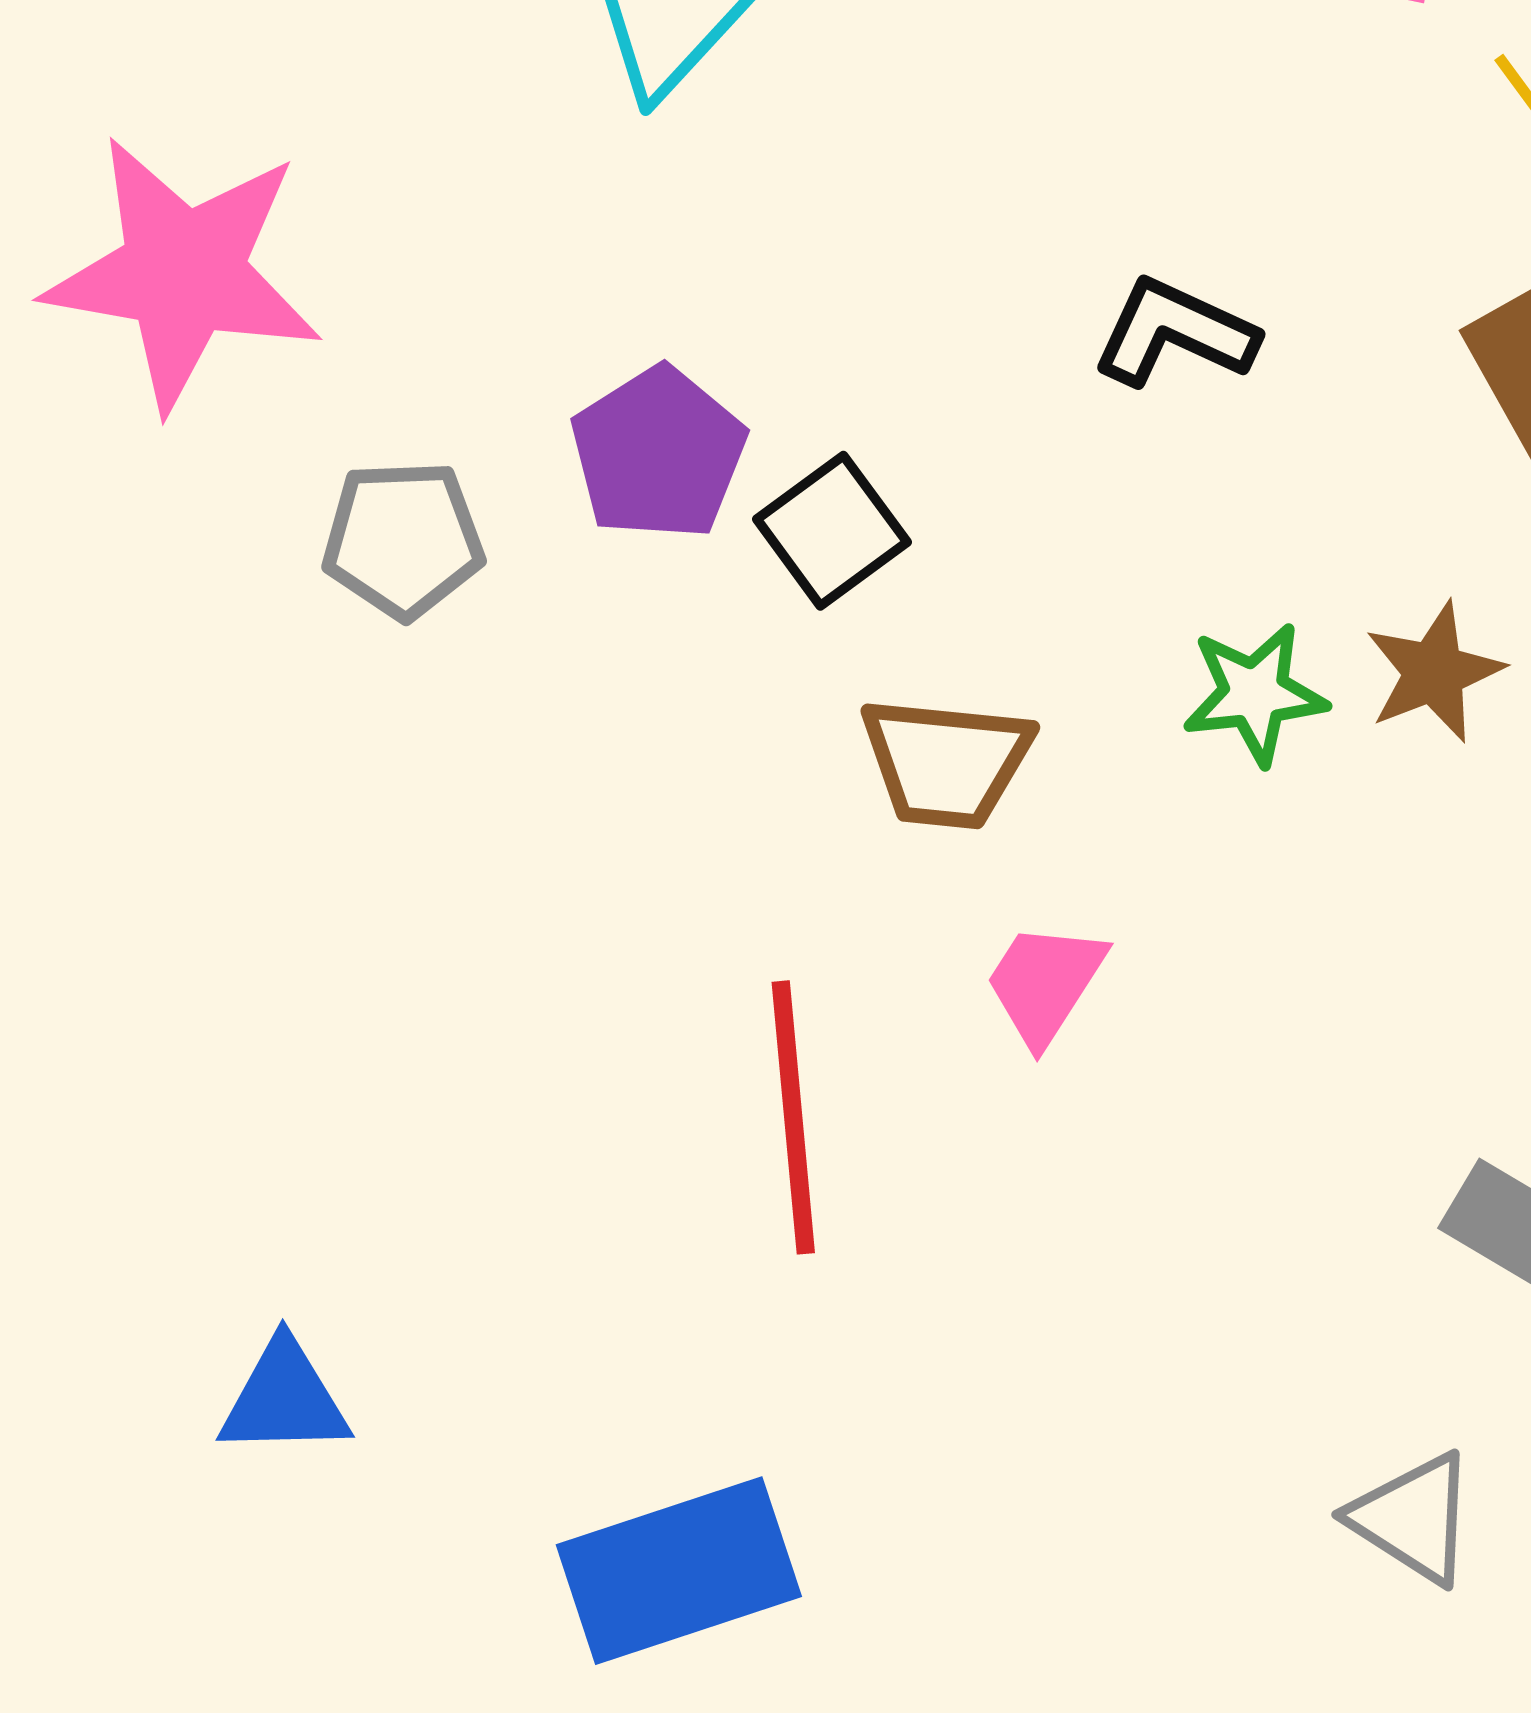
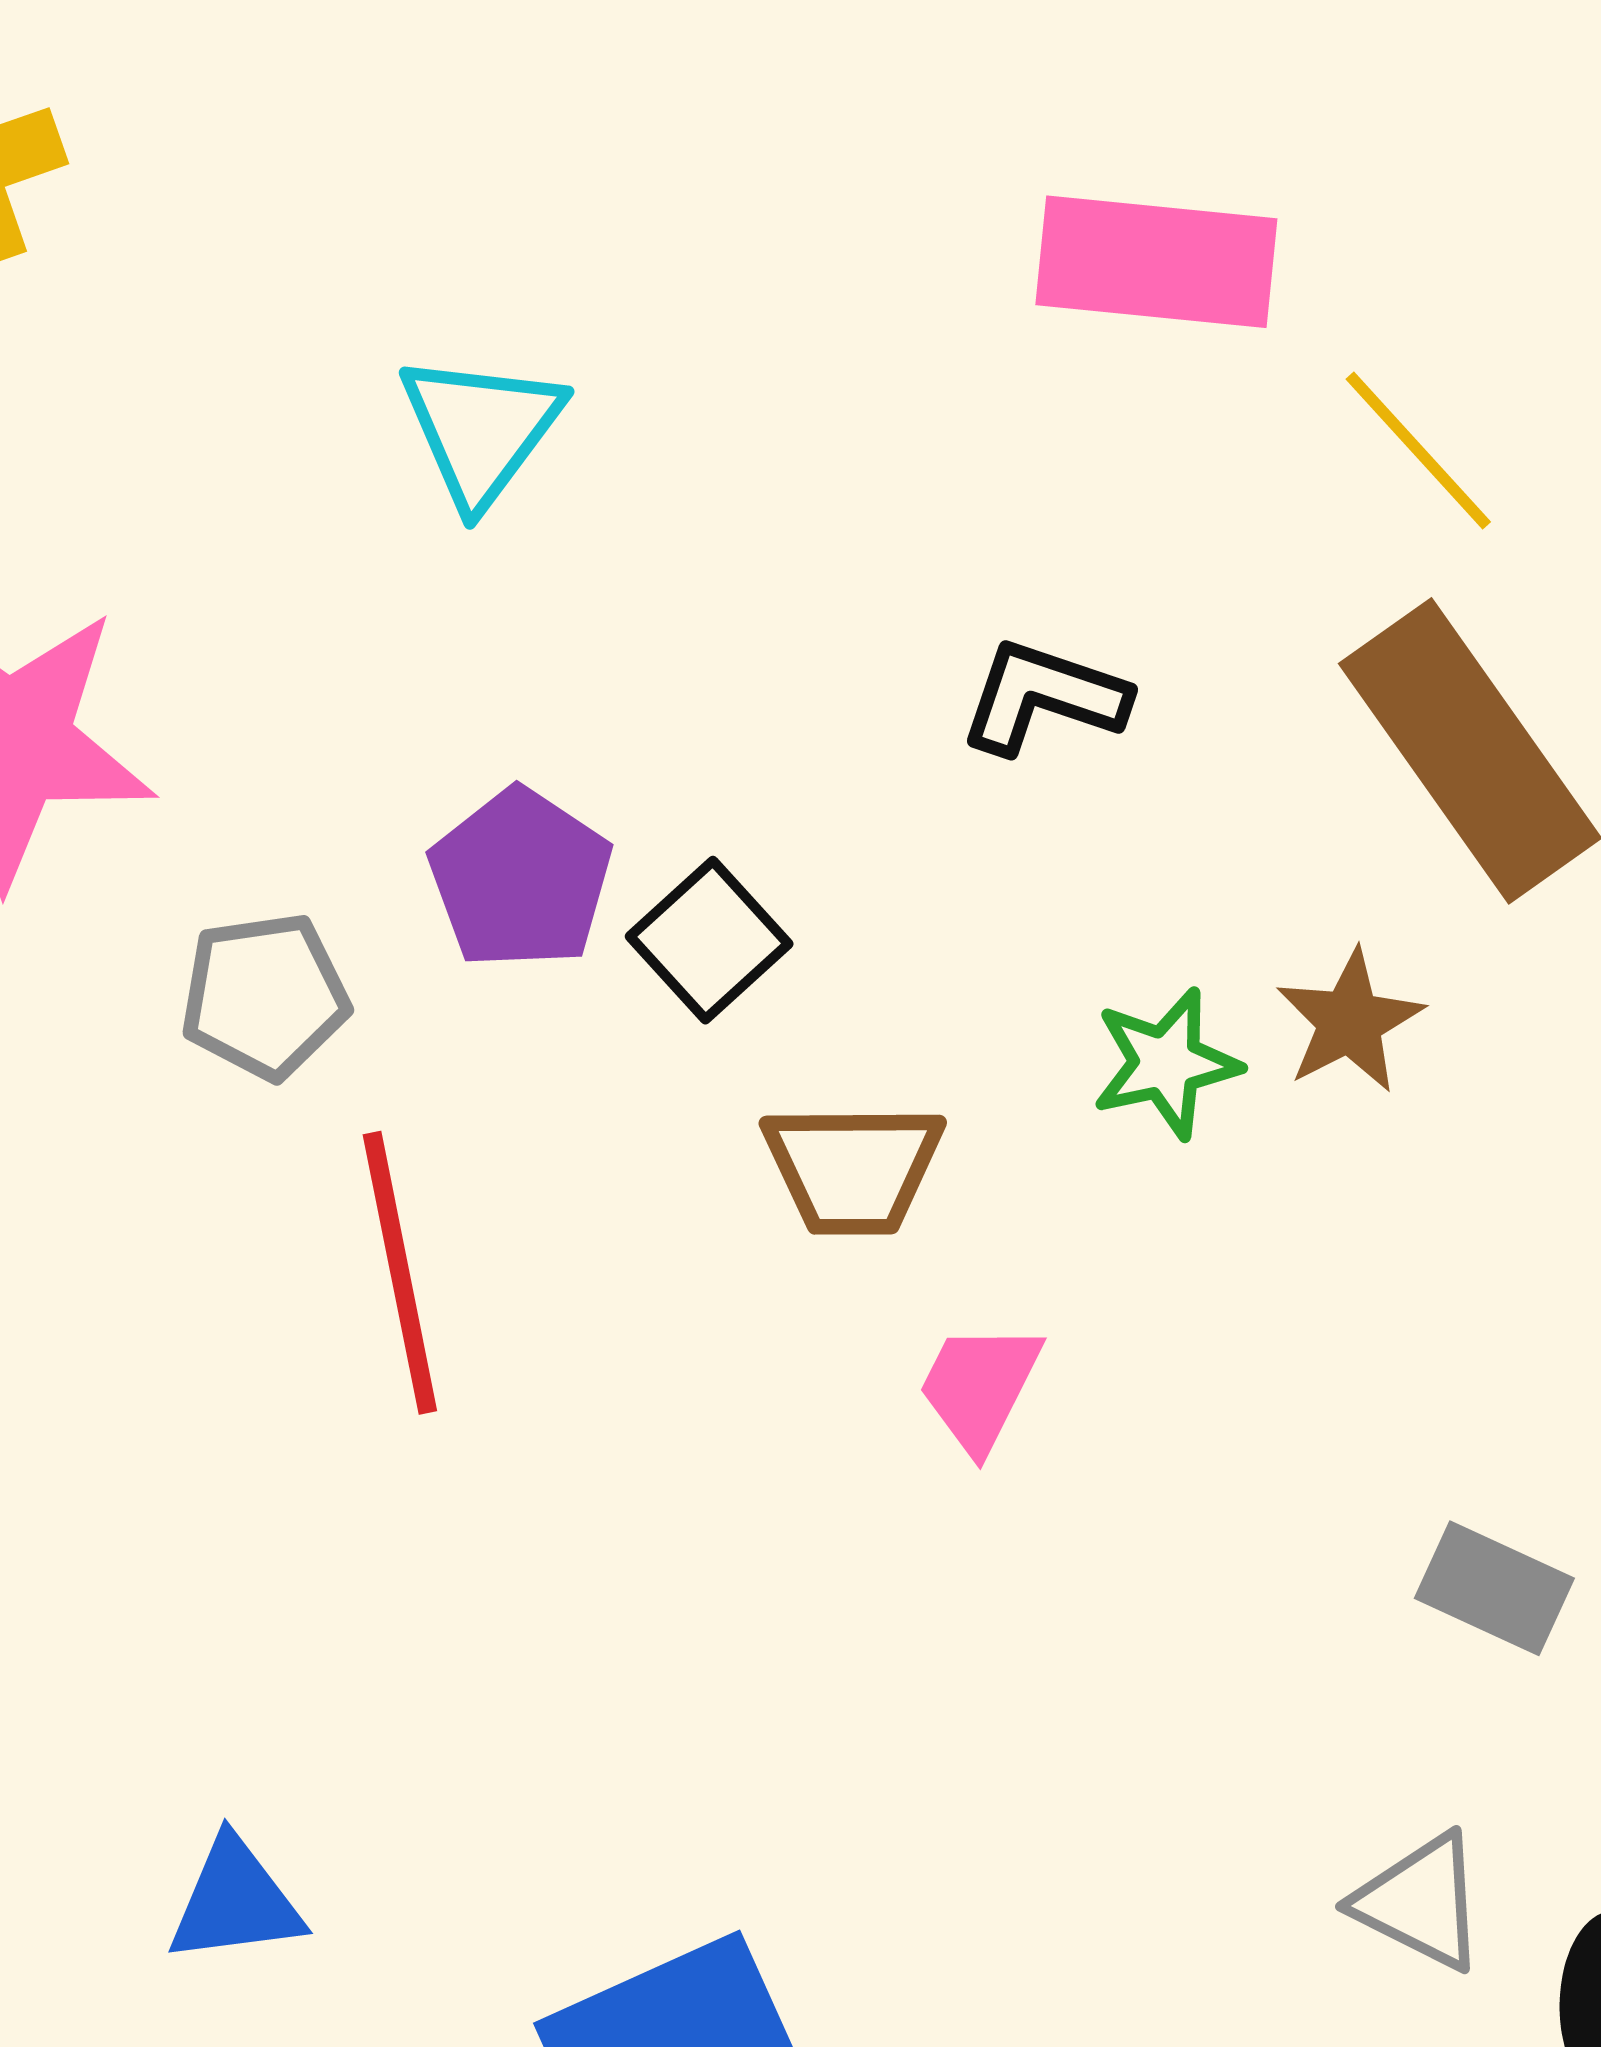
red line: (793, 1117) -> (400, 1273), moved

